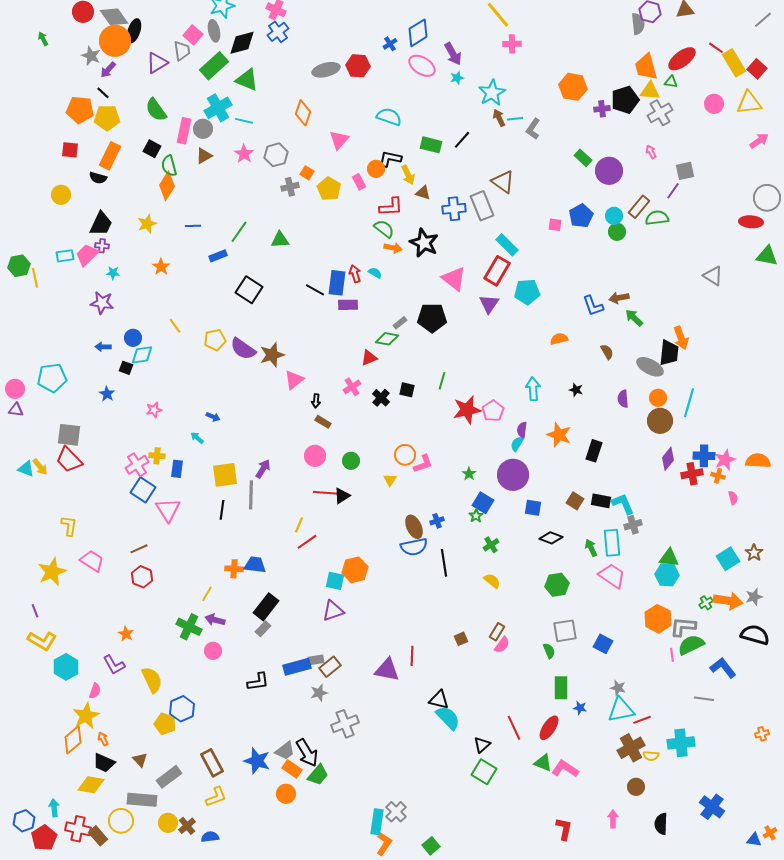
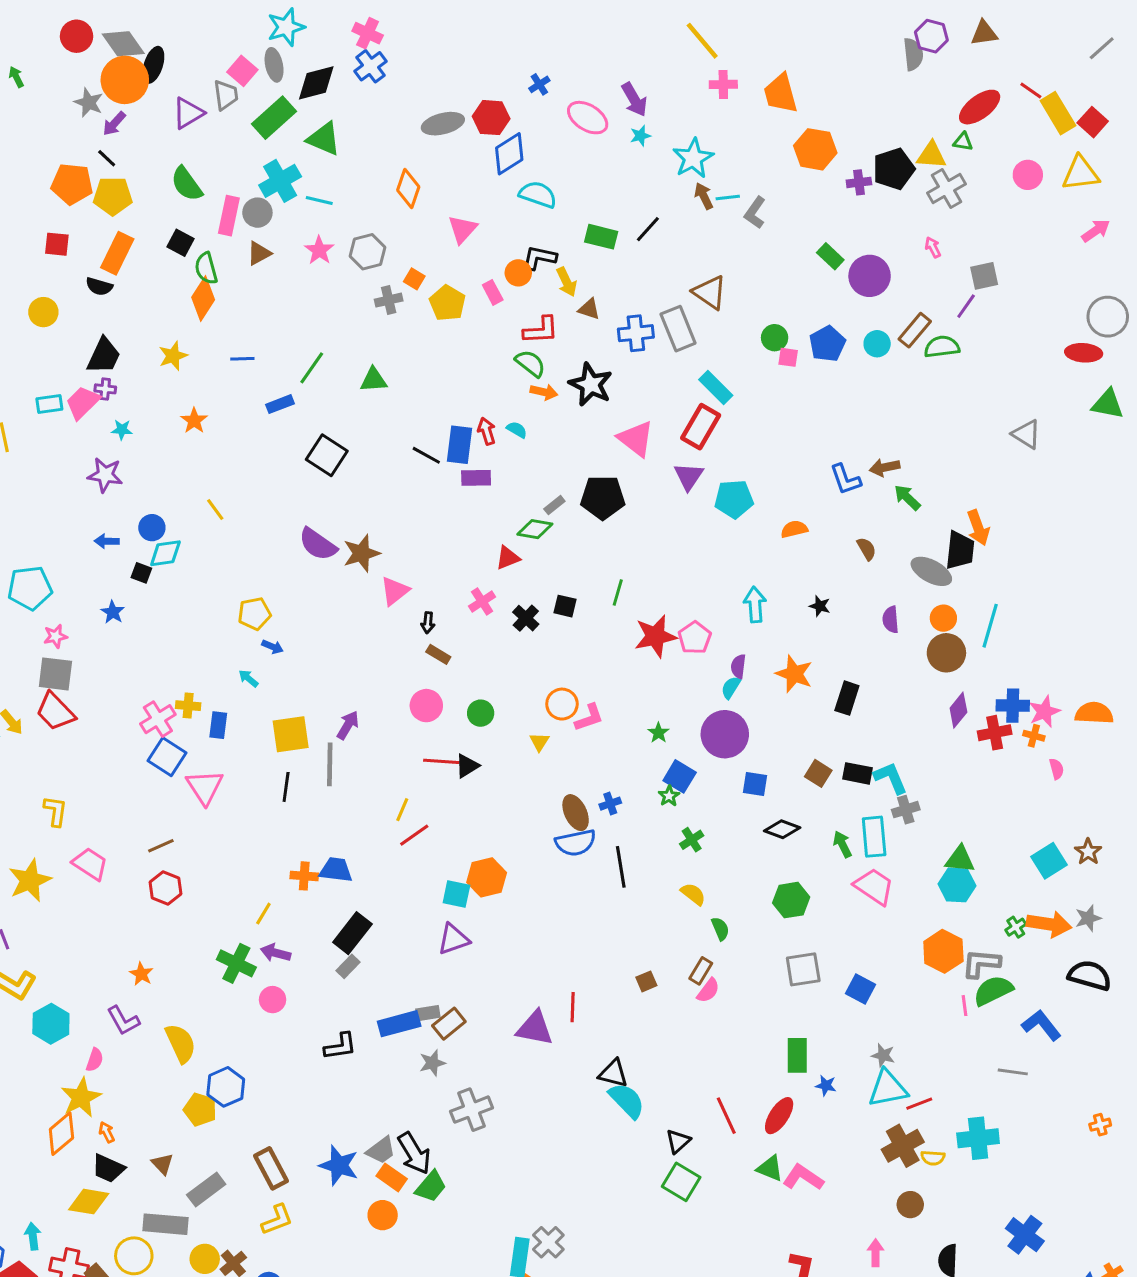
blue diamond: (418, 33) -> (509, 154), moved
orange trapezoid: (646, 67) -> (781, 93), moved
green circle: (617, 232) -> (775, 338), moved
cyan pentagon: (527, 292) -> (734, 499), moved
yellow pentagon: (215, 340) -> (254, 614), moved
pink star: (154, 410) -> (55, 636), moved
green semicircle: (549, 651) -> (720, 929), moved

